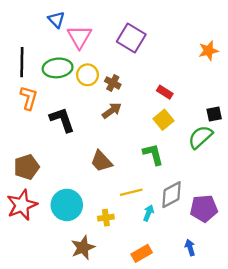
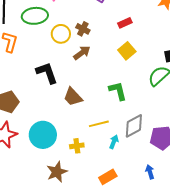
yellow circle: (88, 75) -> (61, 34), moved
red rectangle: (165, 92) -> (125, 23), moved, turned -56
black L-shape: (62, 120) -> (47, 73), moved
yellow square: (163, 120) -> (127, 51), moved

